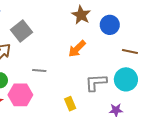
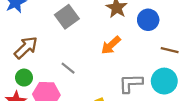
gray square: (22, 31) -> (67, 17), moved
gray line: (39, 71) -> (68, 68), turned 32

